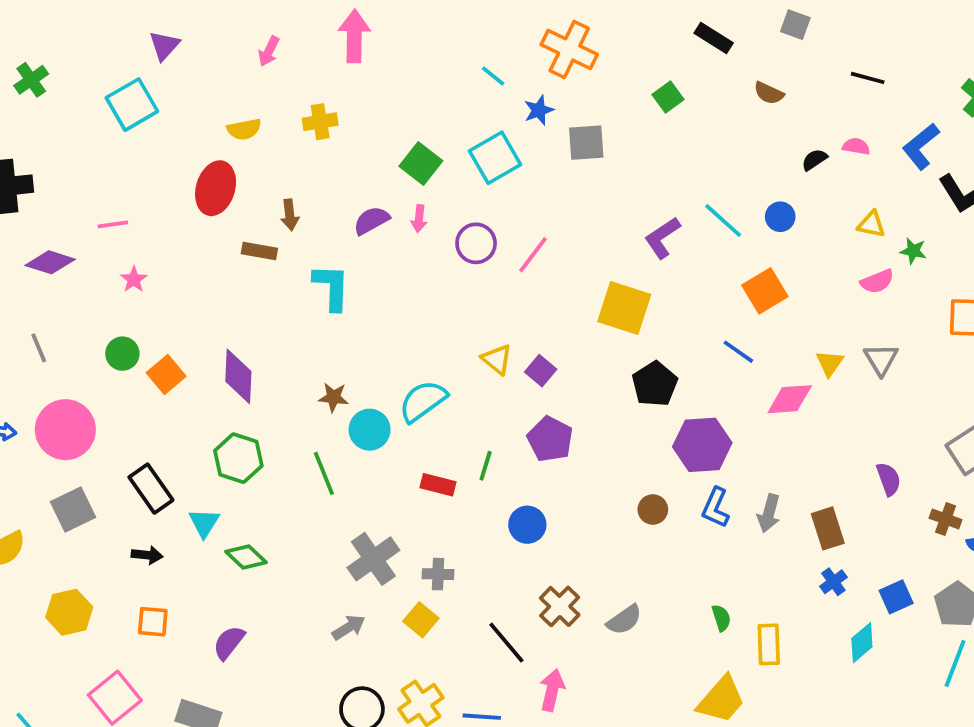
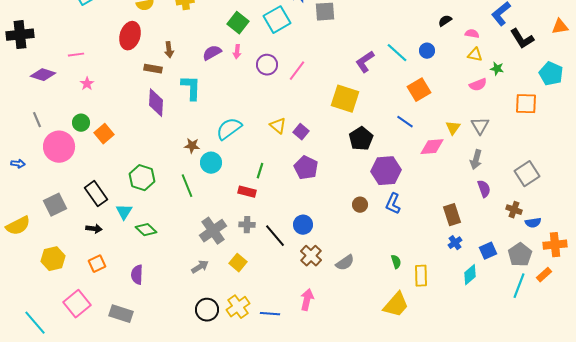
pink semicircle: (856, 146) -> (472, 34), moved
purple diamond: (238, 376) -> (156, 103), moved
cyan semicircle: (423, 401) -> (229, 129), moved
pink circle: (65, 430) -> (59, 147), moved
green line: (486, 466) -> (260, 171), moved
gray arrow: (769, 513) -> (476, 160), moved
blue circle: (527, 525) -> (303, 225), moved
gray cross: (438, 574) -> (247, 225), moved
orange square: (153, 622) -> (97, 264), turned -30
purple semicircle: (229, 643) -> (137, 275), turned -36
black line: (506, 643) -> (275, 236), moved

